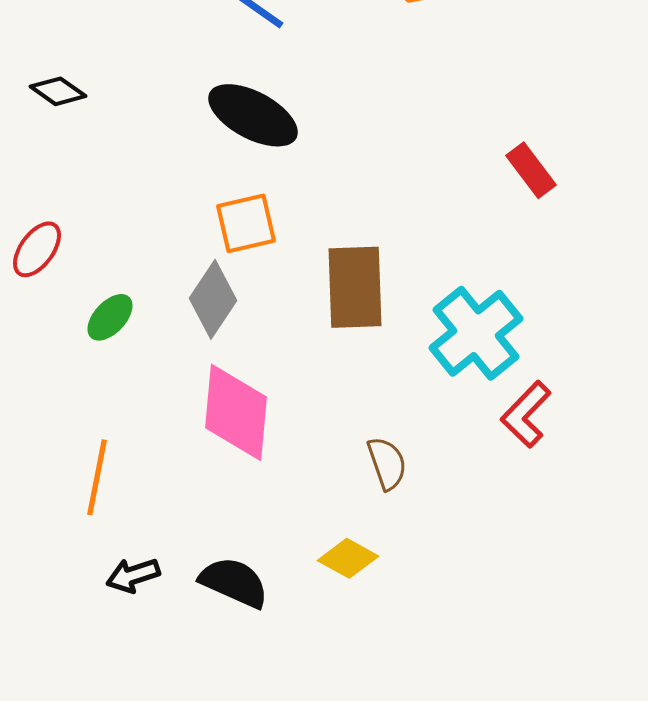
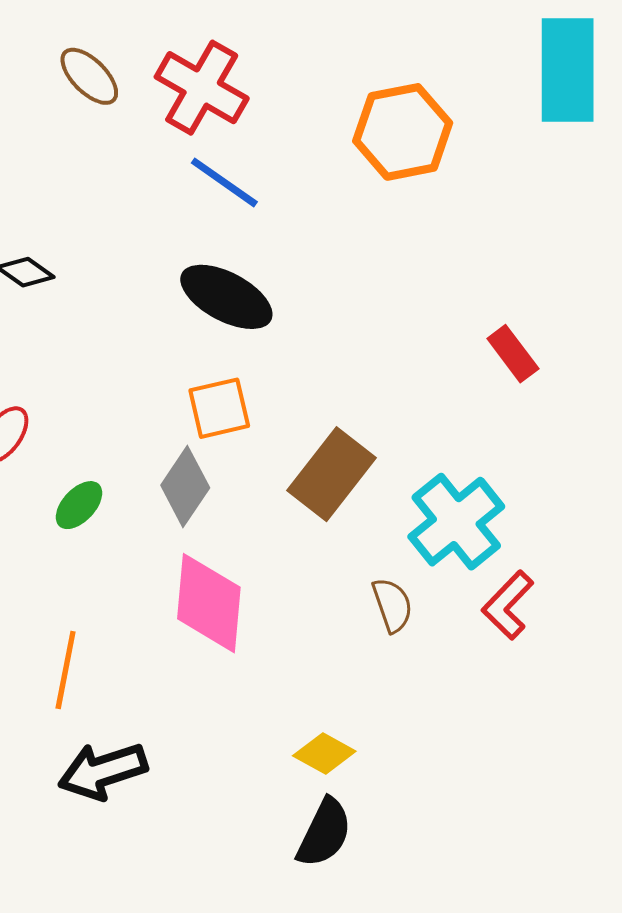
brown rectangle: (355, 287) -> (332, 474), turned 40
brown semicircle: (387, 463) -> (392, 605), moved
black arrow: (133, 575) -> (103, 771), size x1.6
black semicircle: (234, 582) -> (324, 833), moved, turned 92

